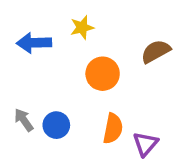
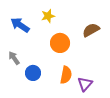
blue arrow: (34, 43) -> (20, 25), turned 36
gray arrow: (24, 120) -> (14, 58), moved

